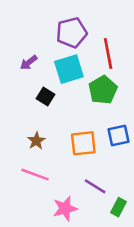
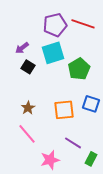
red line: (108, 53) -> (83, 24), moved, turned -60
black square: (46, 96) -> (28, 67), moved
blue square: (118, 136) -> (91, 104), turned 30
pink line: (35, 175) -> (27, 134), turned 30

